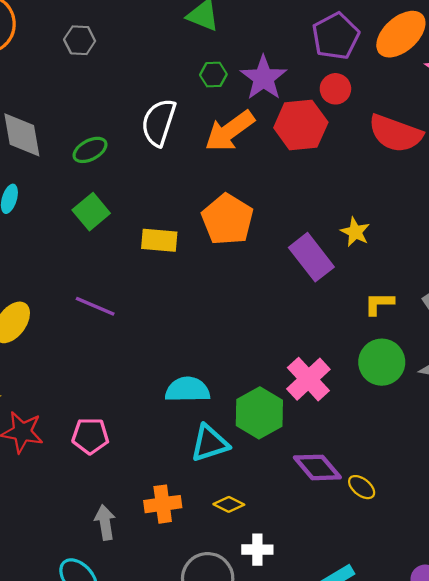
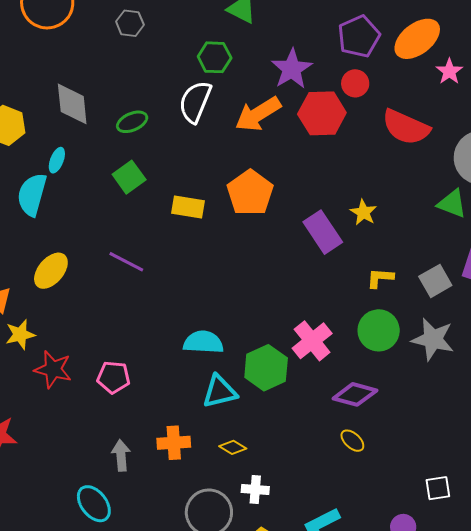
green hexagon: (213, 75) -> (215, 57), moved, size x1.4
purple diamond: (317, 467) -> (355, 394), moved, turned -39

